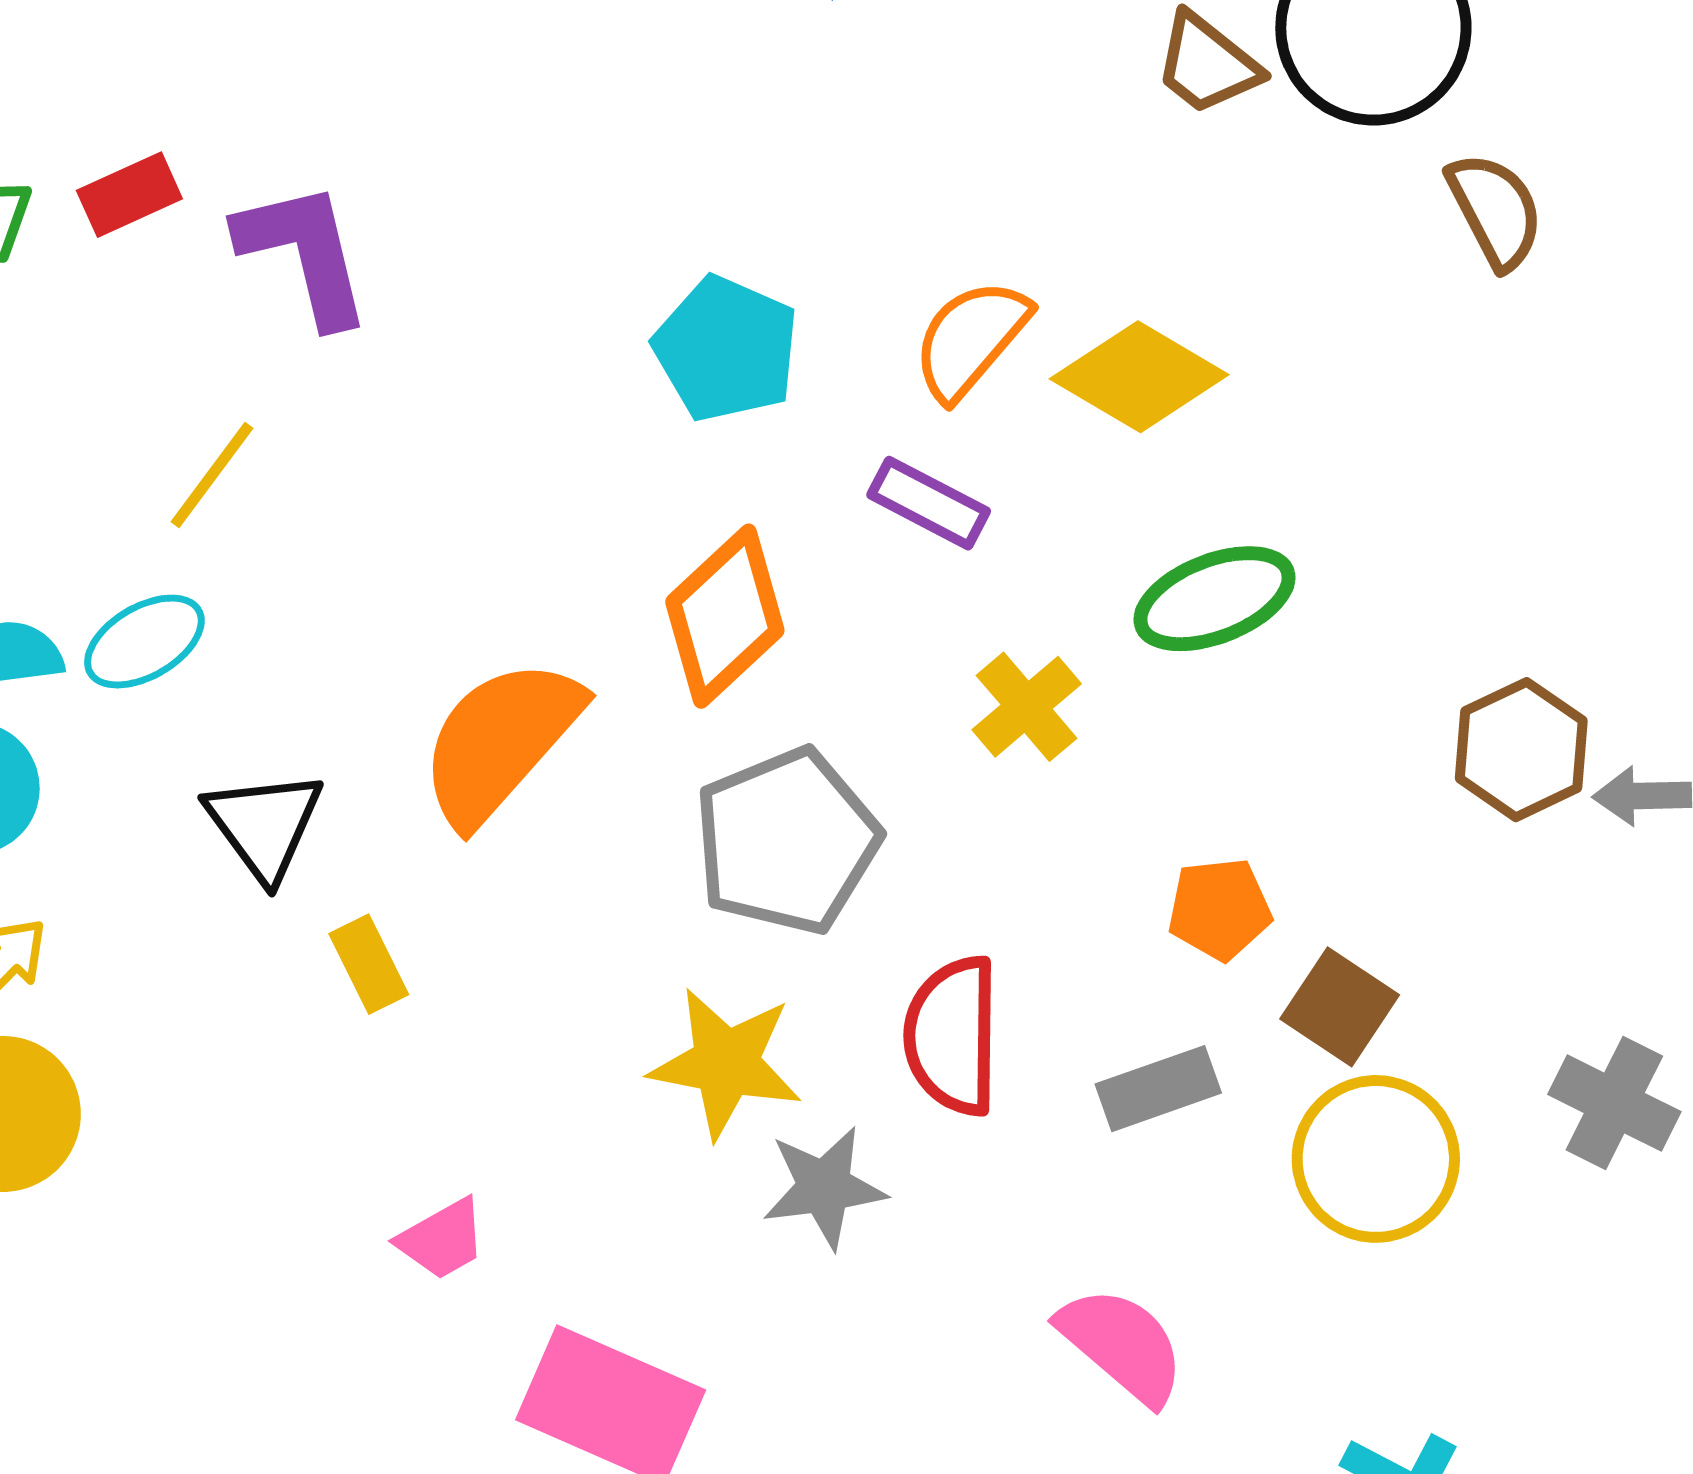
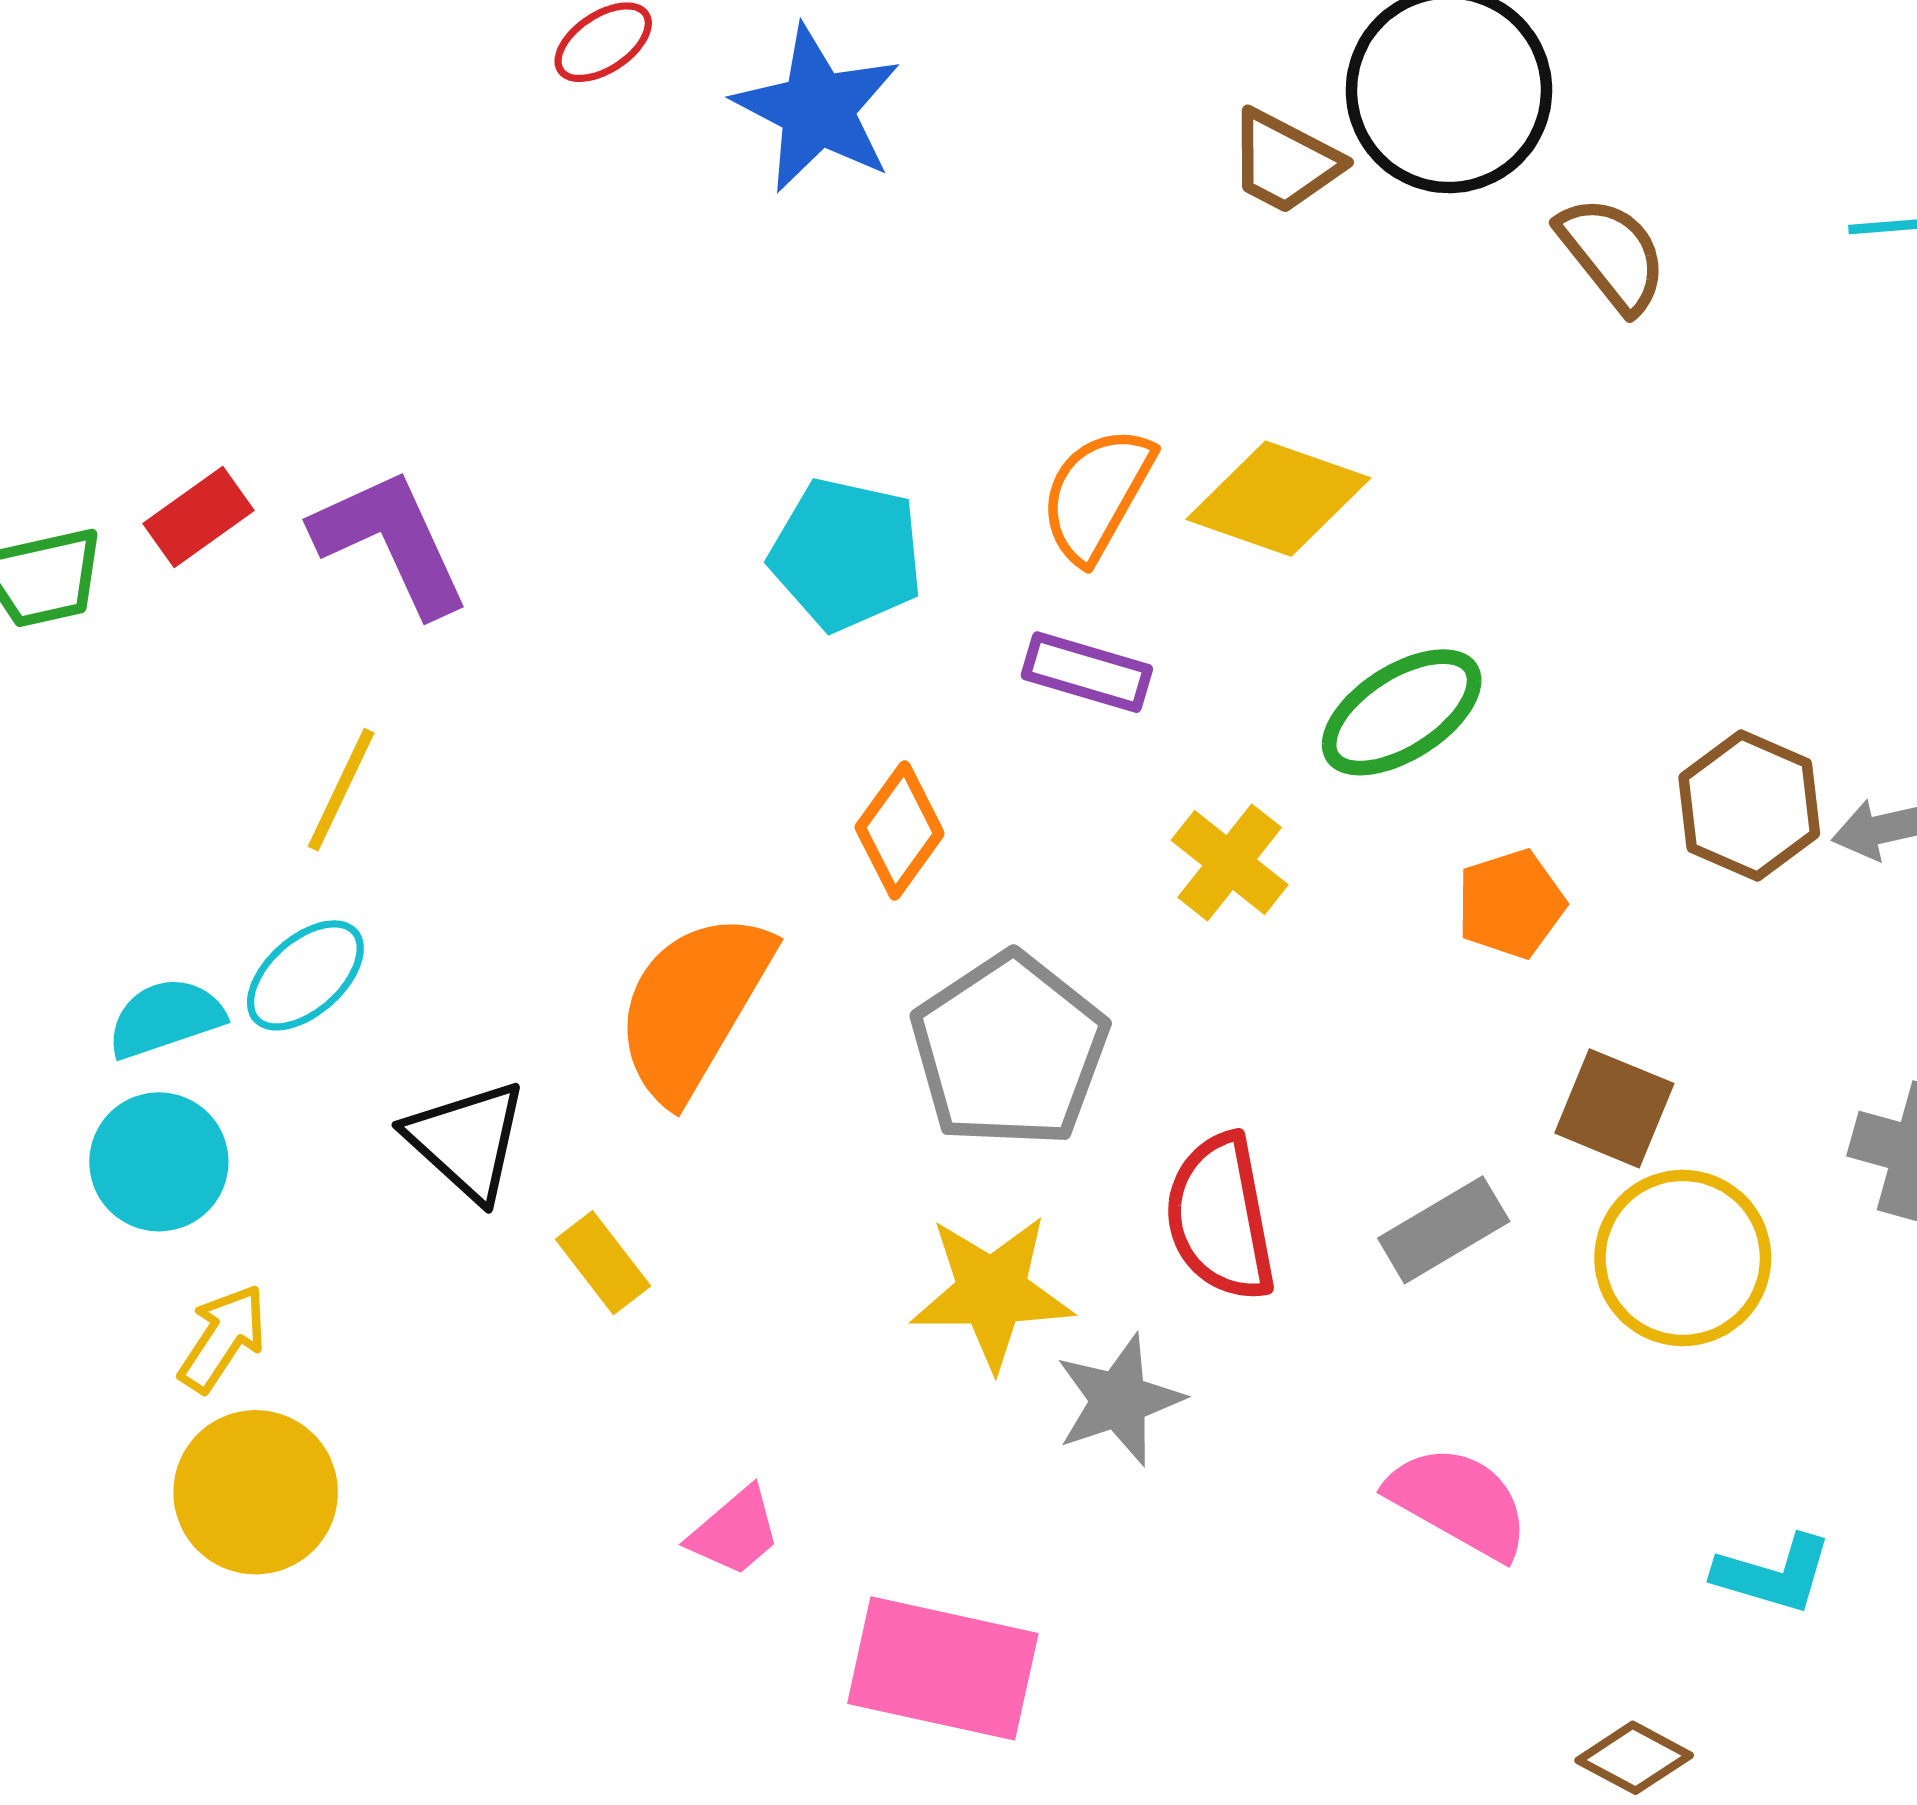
orange diamond: (725, 616) -> (900, 830), size x0.7
orange pentagon: (1220, 909) -> (1511, 904), moved

